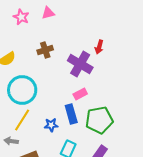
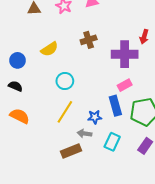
purple cross: (80, 64) -> (125, 54), turned -30
cyan circle: (22, 90) -> (65, 81), size x0.6
gray arrow: (11, 141) -> (84, 134), moved

